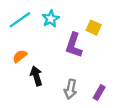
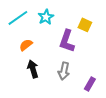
orange semicircle: (20, 56) -> (26, 45), moved
gray arrow: (70, 89) -> (64, 71), moved

